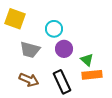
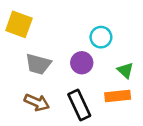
cyan circle: (54, 29) -> (101, 37), moved
green triangle: (87, 60) -> (125, 70), moved

